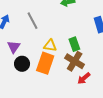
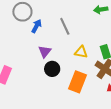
orange rectangle: (45, 63) -> (78, 82), moved

